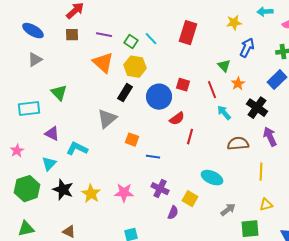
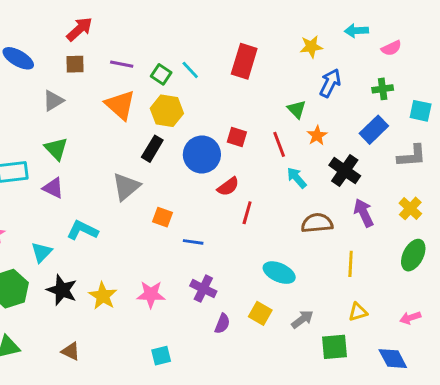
gray triangle: (35, 60) -> (53, 101), moved
purple triangle: (52, 134) -> (53, 188), moved
yellow square: (190, 199) -> (260, 313), moved

